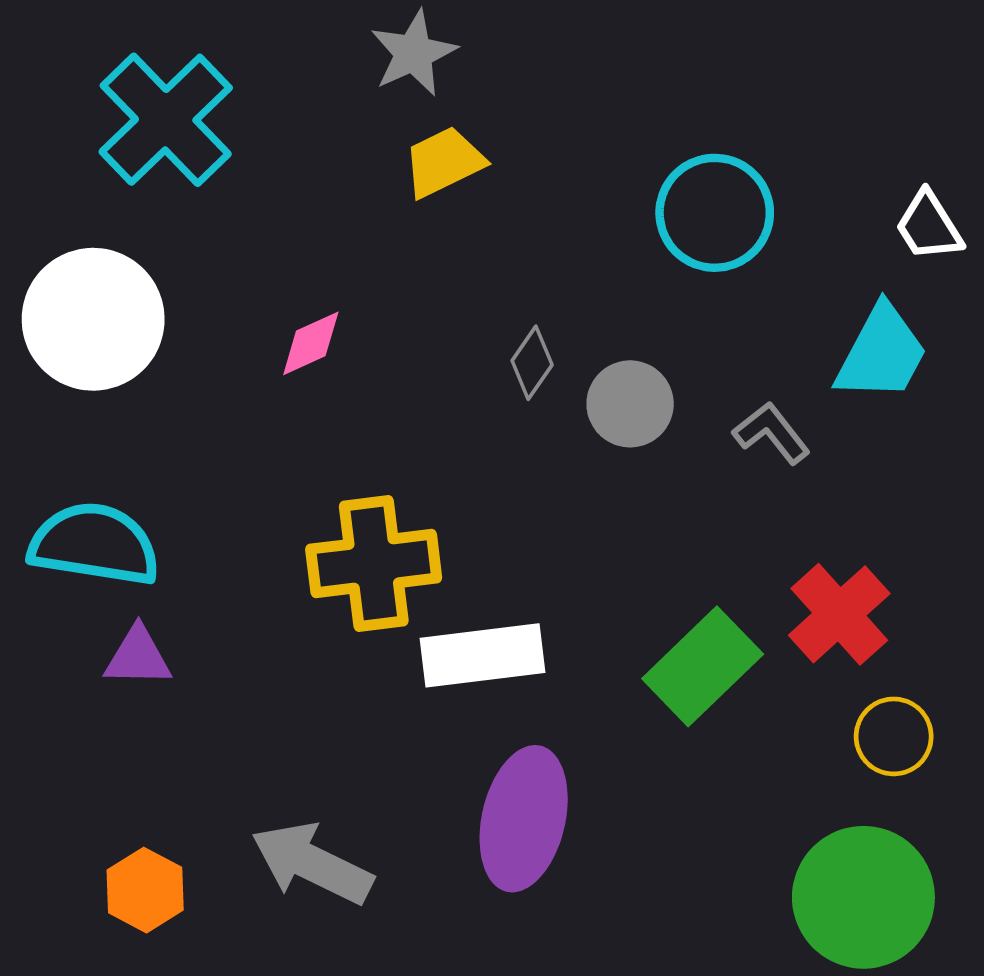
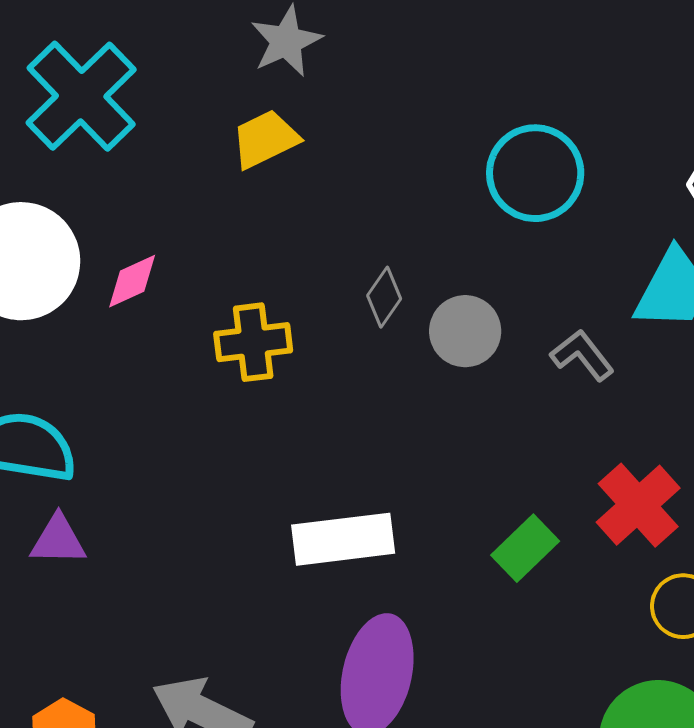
yellow trapezoid: (444, 162) -> (265, 139), moved
pink diamond: (311, 343) -> (132, 281), moved
yellow cross: (374, 564) -> (253, 342), moved, size x0.7
green rectangle: (703, 666) -> (525, 548), size x0.7

